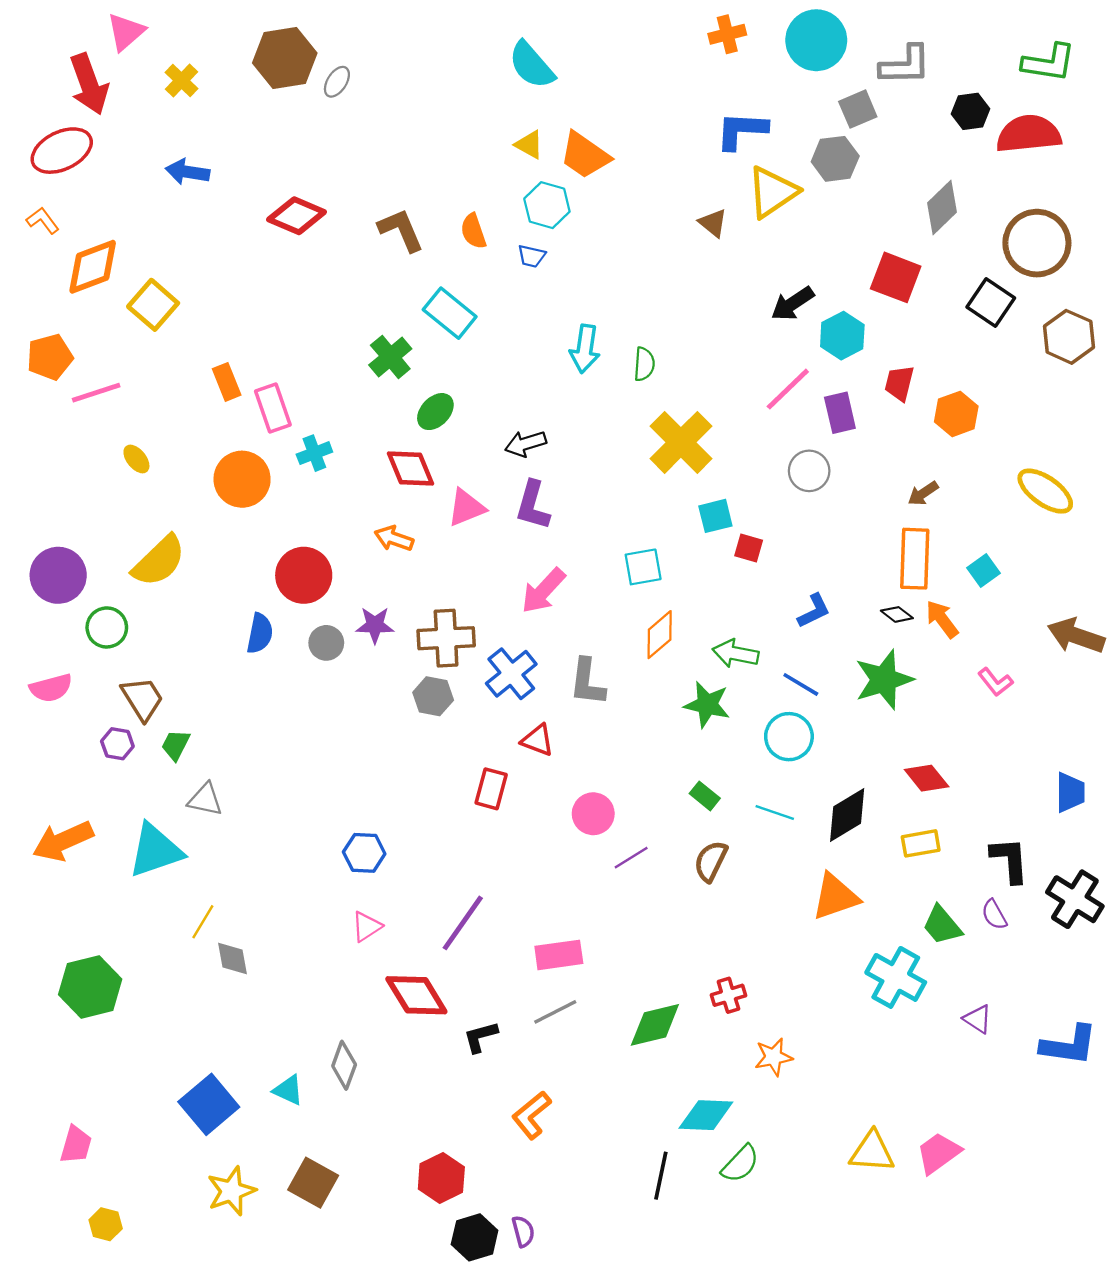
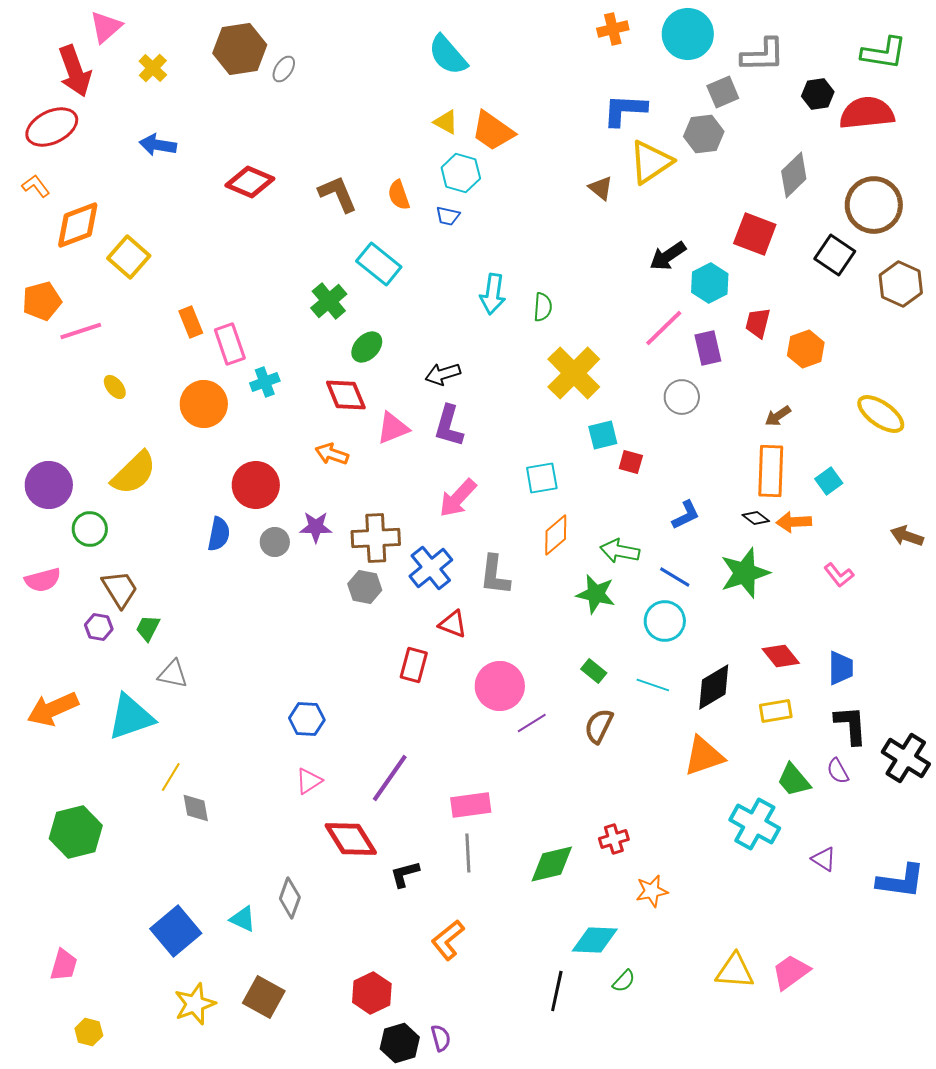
orange arrow: (942, 619) -> (794, 522), turned -56
brown arrow: (1076, 636) -> (907, 536), size x0.7
blue trapezoid: (1070, 792) -> (841, 668), moved
pink circle: (593, 814) -> (500, 686), size x1.4
gray line: (555, 1012) -> (468, 853), turned -66
green semicircle: (740, 1164) -> (624, 981), size x0.7

